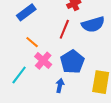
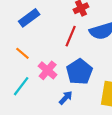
orange line: (32, 42) -> (22, 53), moved
blue arrow: (60, 86) -> (66, 98), turned 32

